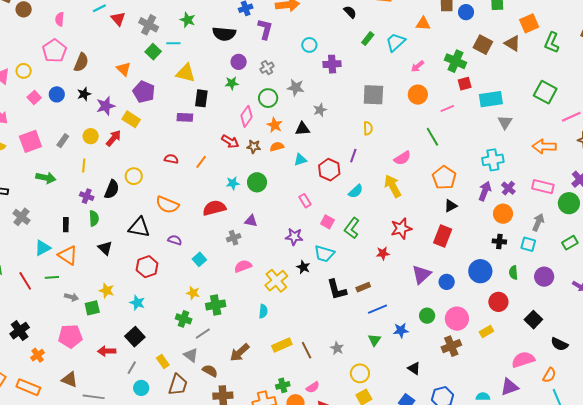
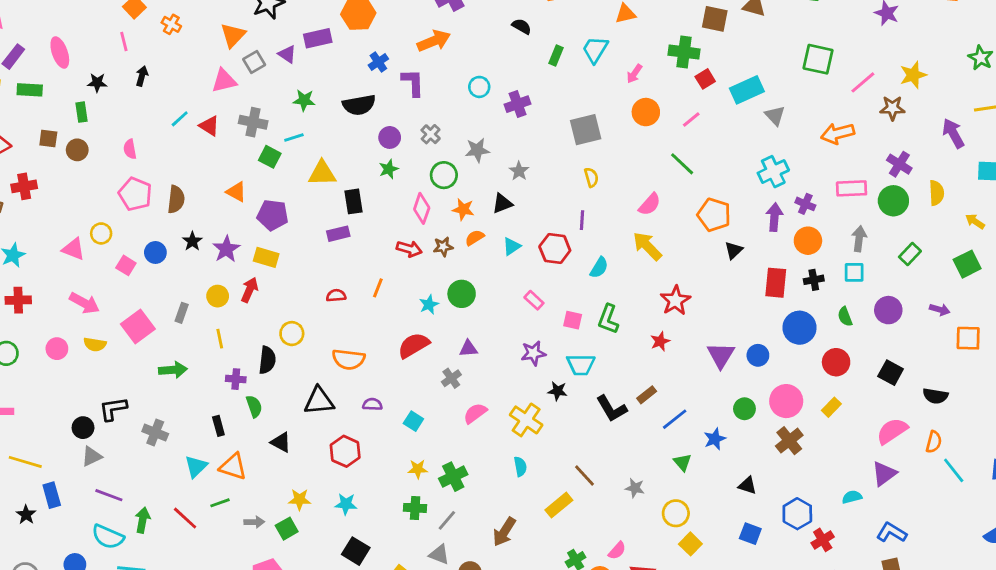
red rectangle: (443, 236) -> (776, 283), moved
brown line: (307, 350) -> (584, 476), moved

